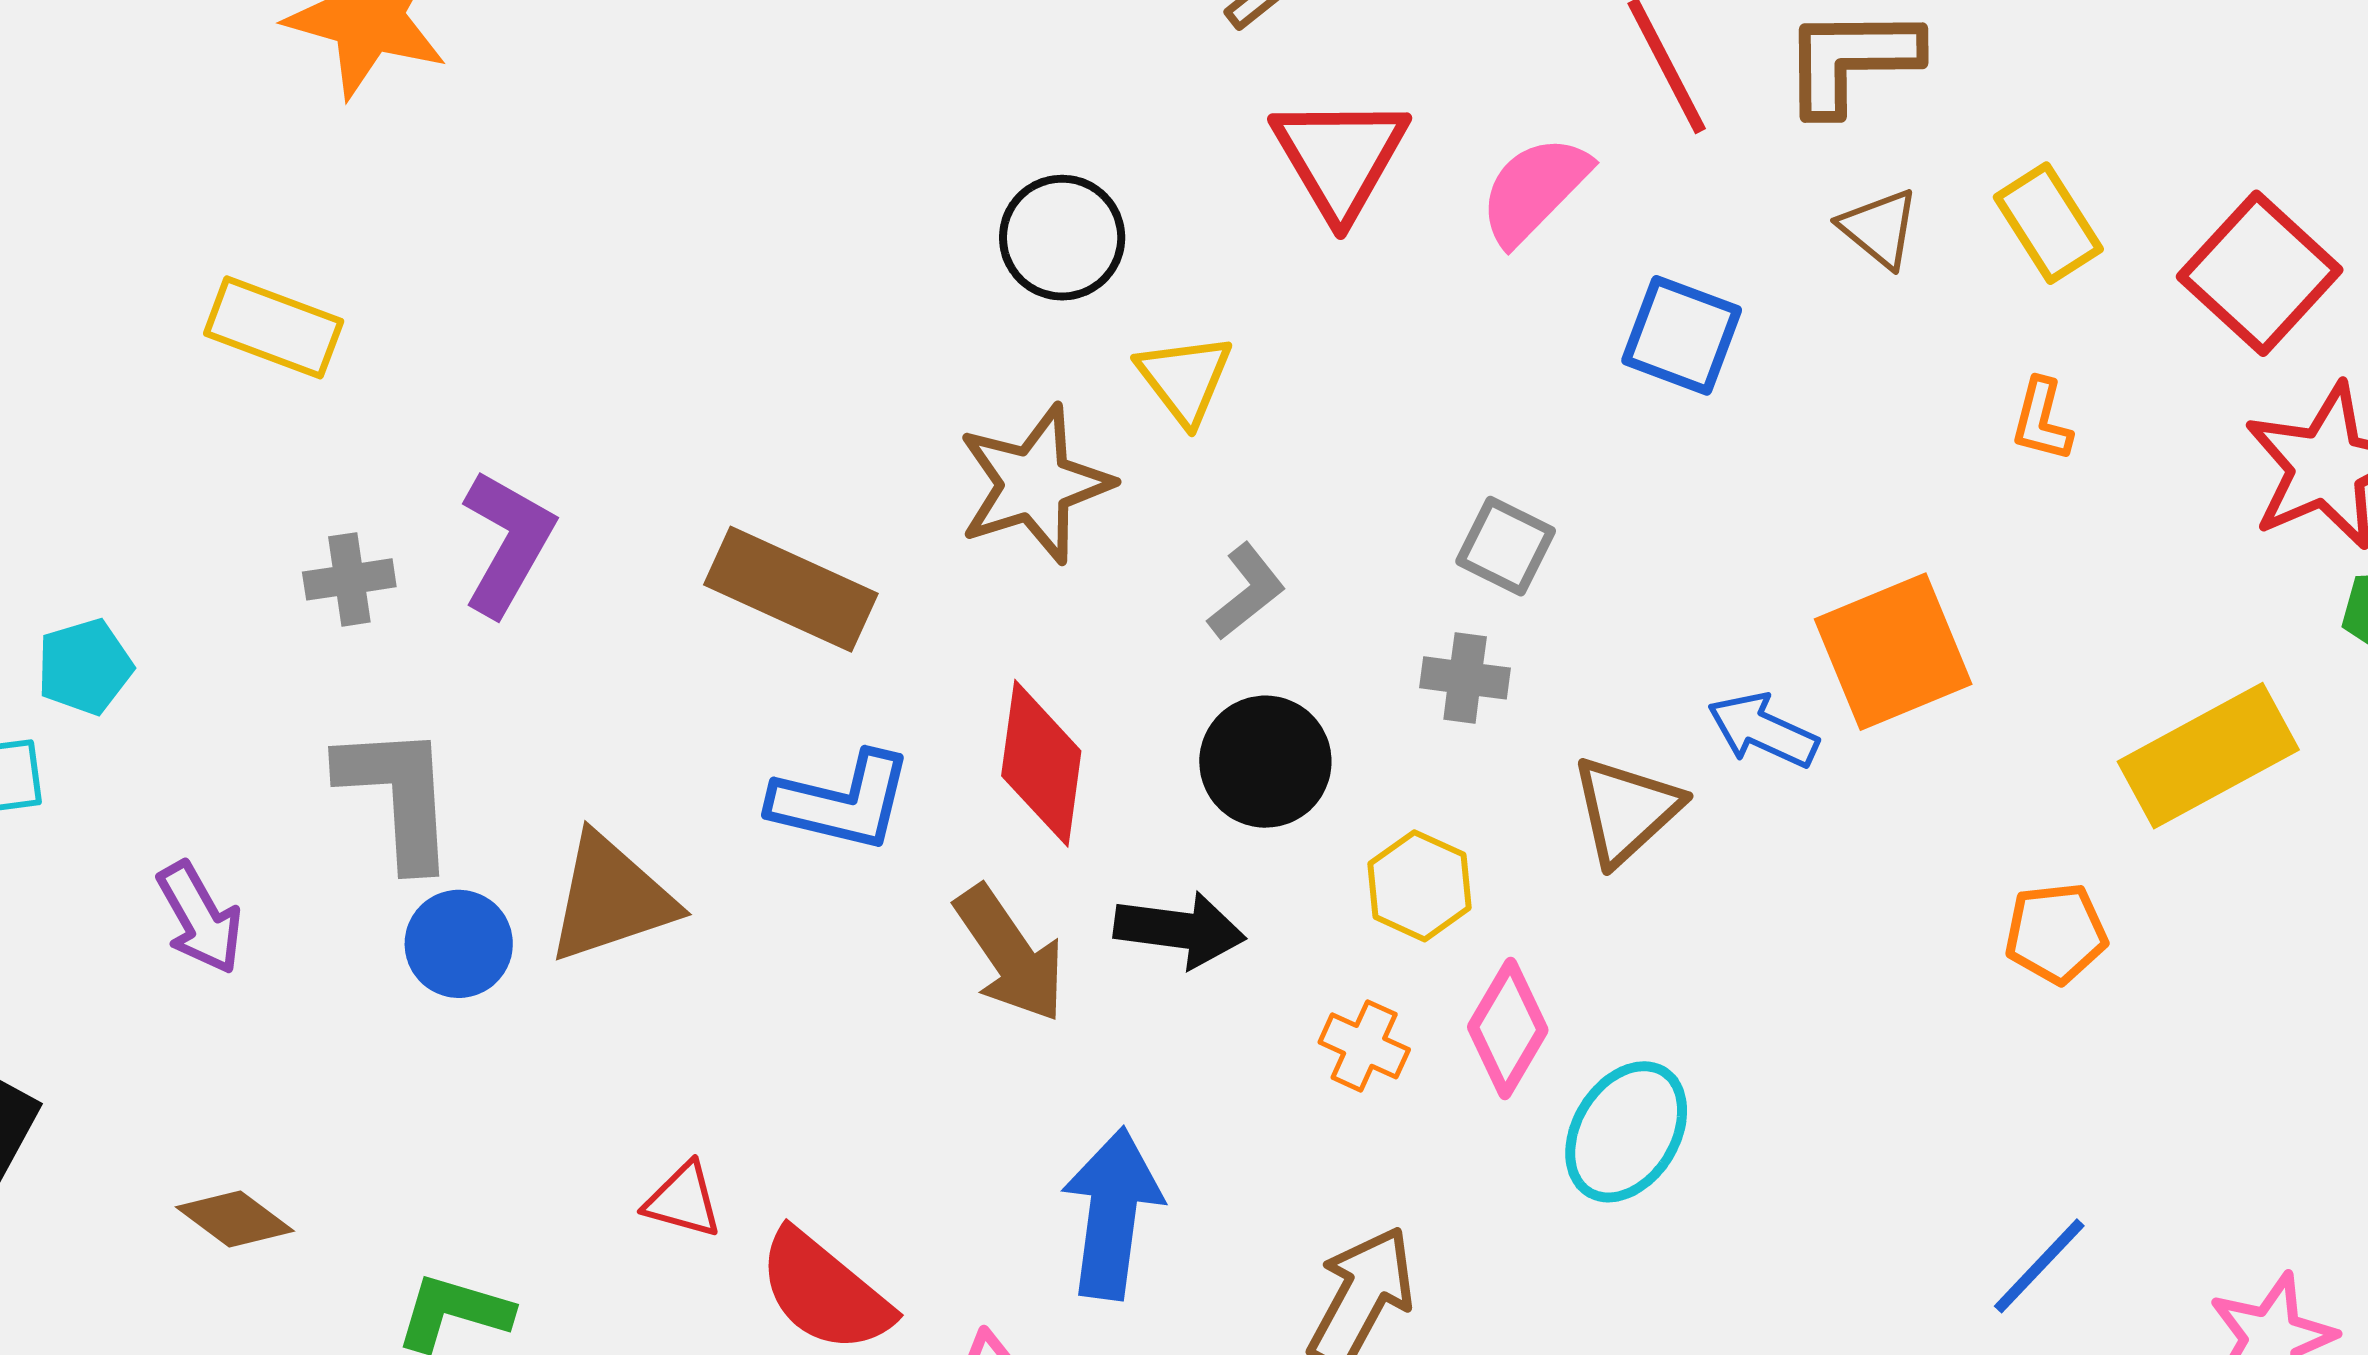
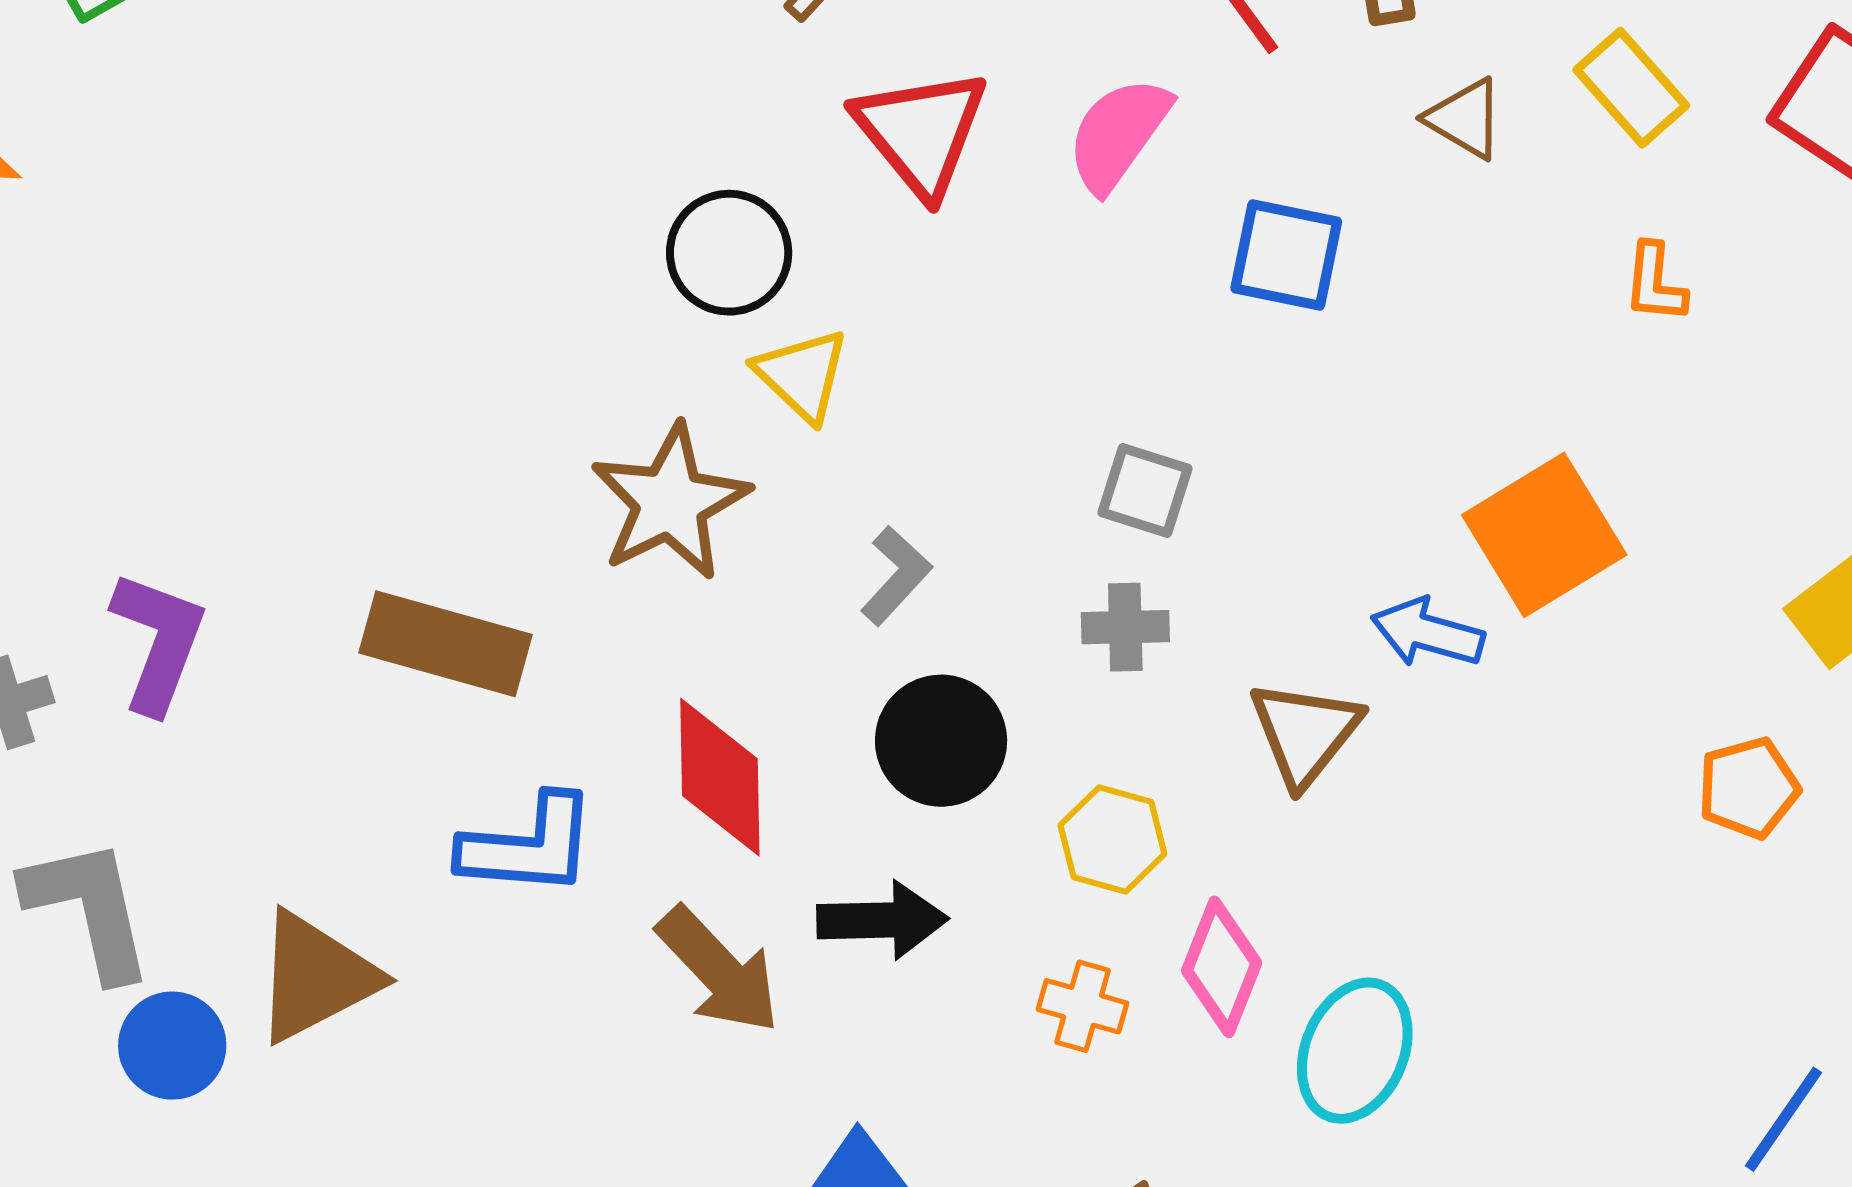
black circle: (1062, 238) -> (729, 253), moved

